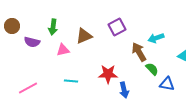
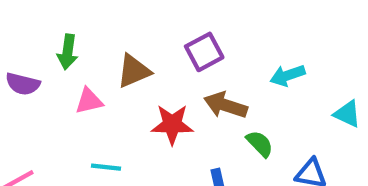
brown arrow: (139, 52) -> (226, 105), moved, turned -42
green semicircle: (152, 69) -> (260, 144), moved
red star: (108, 74) -> (172, 124), moved

